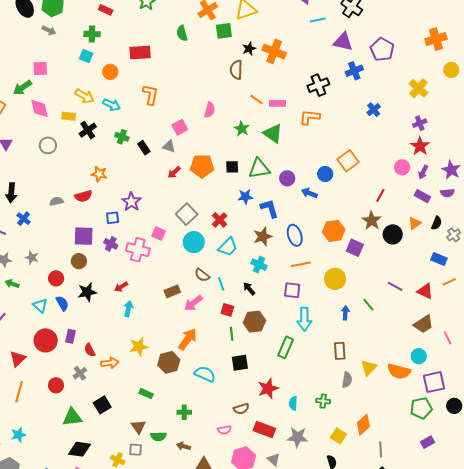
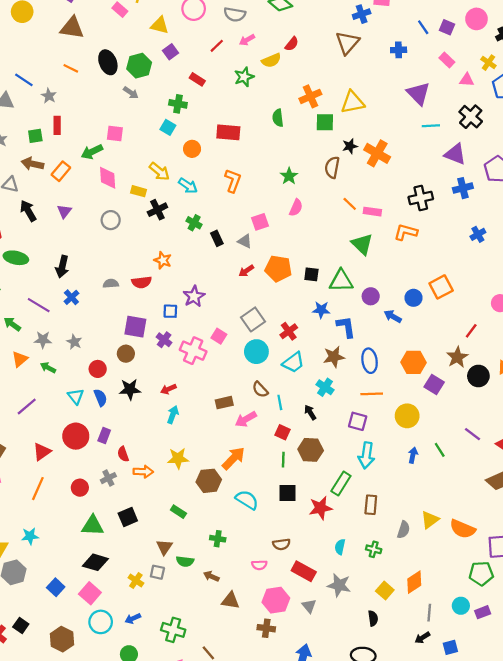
green star: (242, 129) -> (289, 176), moved
brown rectangle: (340, 351) -> (371, 505), moved
cyan circle: (419, 356) -> (461, 606), moved
red star: (268, 389) -> (321, 508), moved

